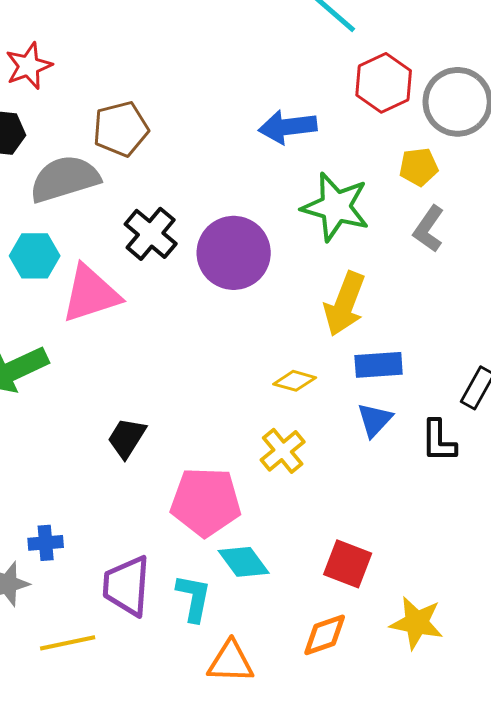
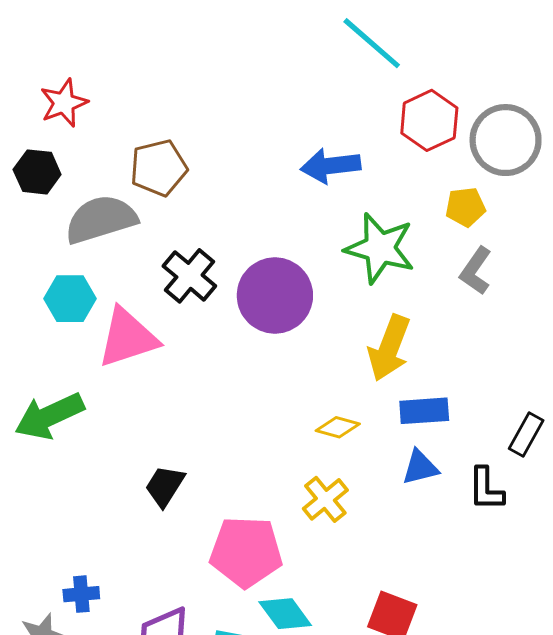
blue triangle: (375, 420) -> (420, 467), turned 33

